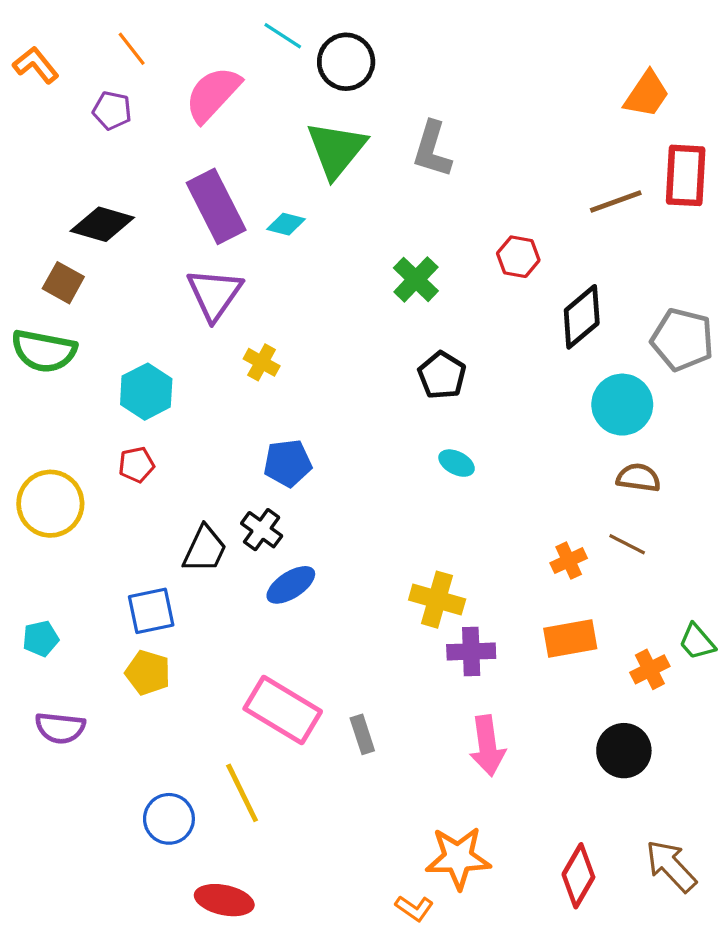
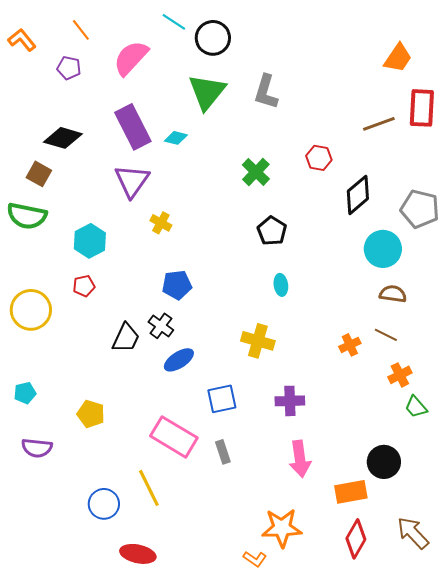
cyan ellipse: (457, 463) -> (281, 285), turned 55
yellow cross: (437, 600) -> (258, 341), moved
blue square: (151, 611) -> (222, 399), moved
orange rectangle: (570, 639) -> (351, 492), moved
green trapezoid: (697, 642) -> (416, 407), moved
orange cross: (650, 669) -> (400, 375), moved

